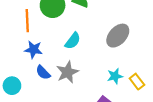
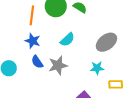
cyan star: (115, 76) -> (97, 68), moved
yellow rectangle: (137, 82) -> (116, 84), turned -64

